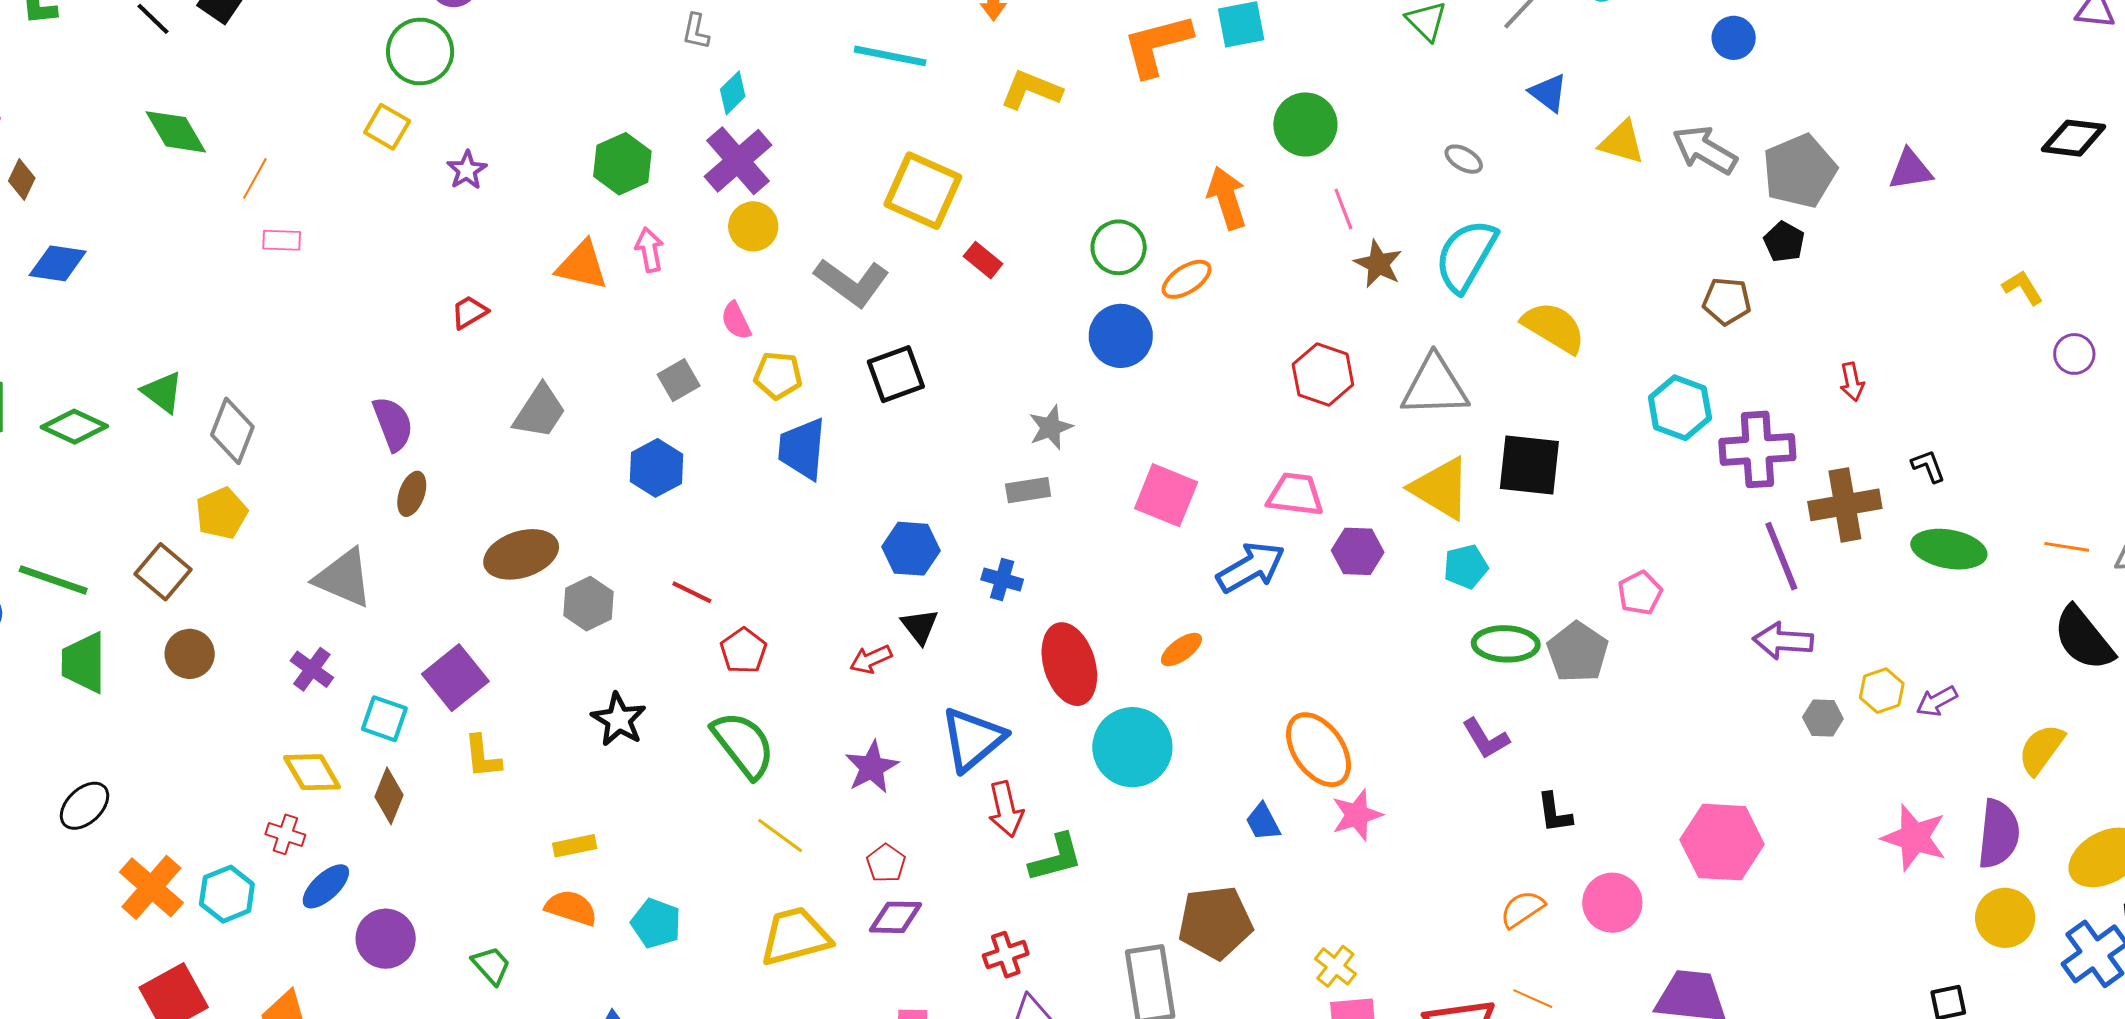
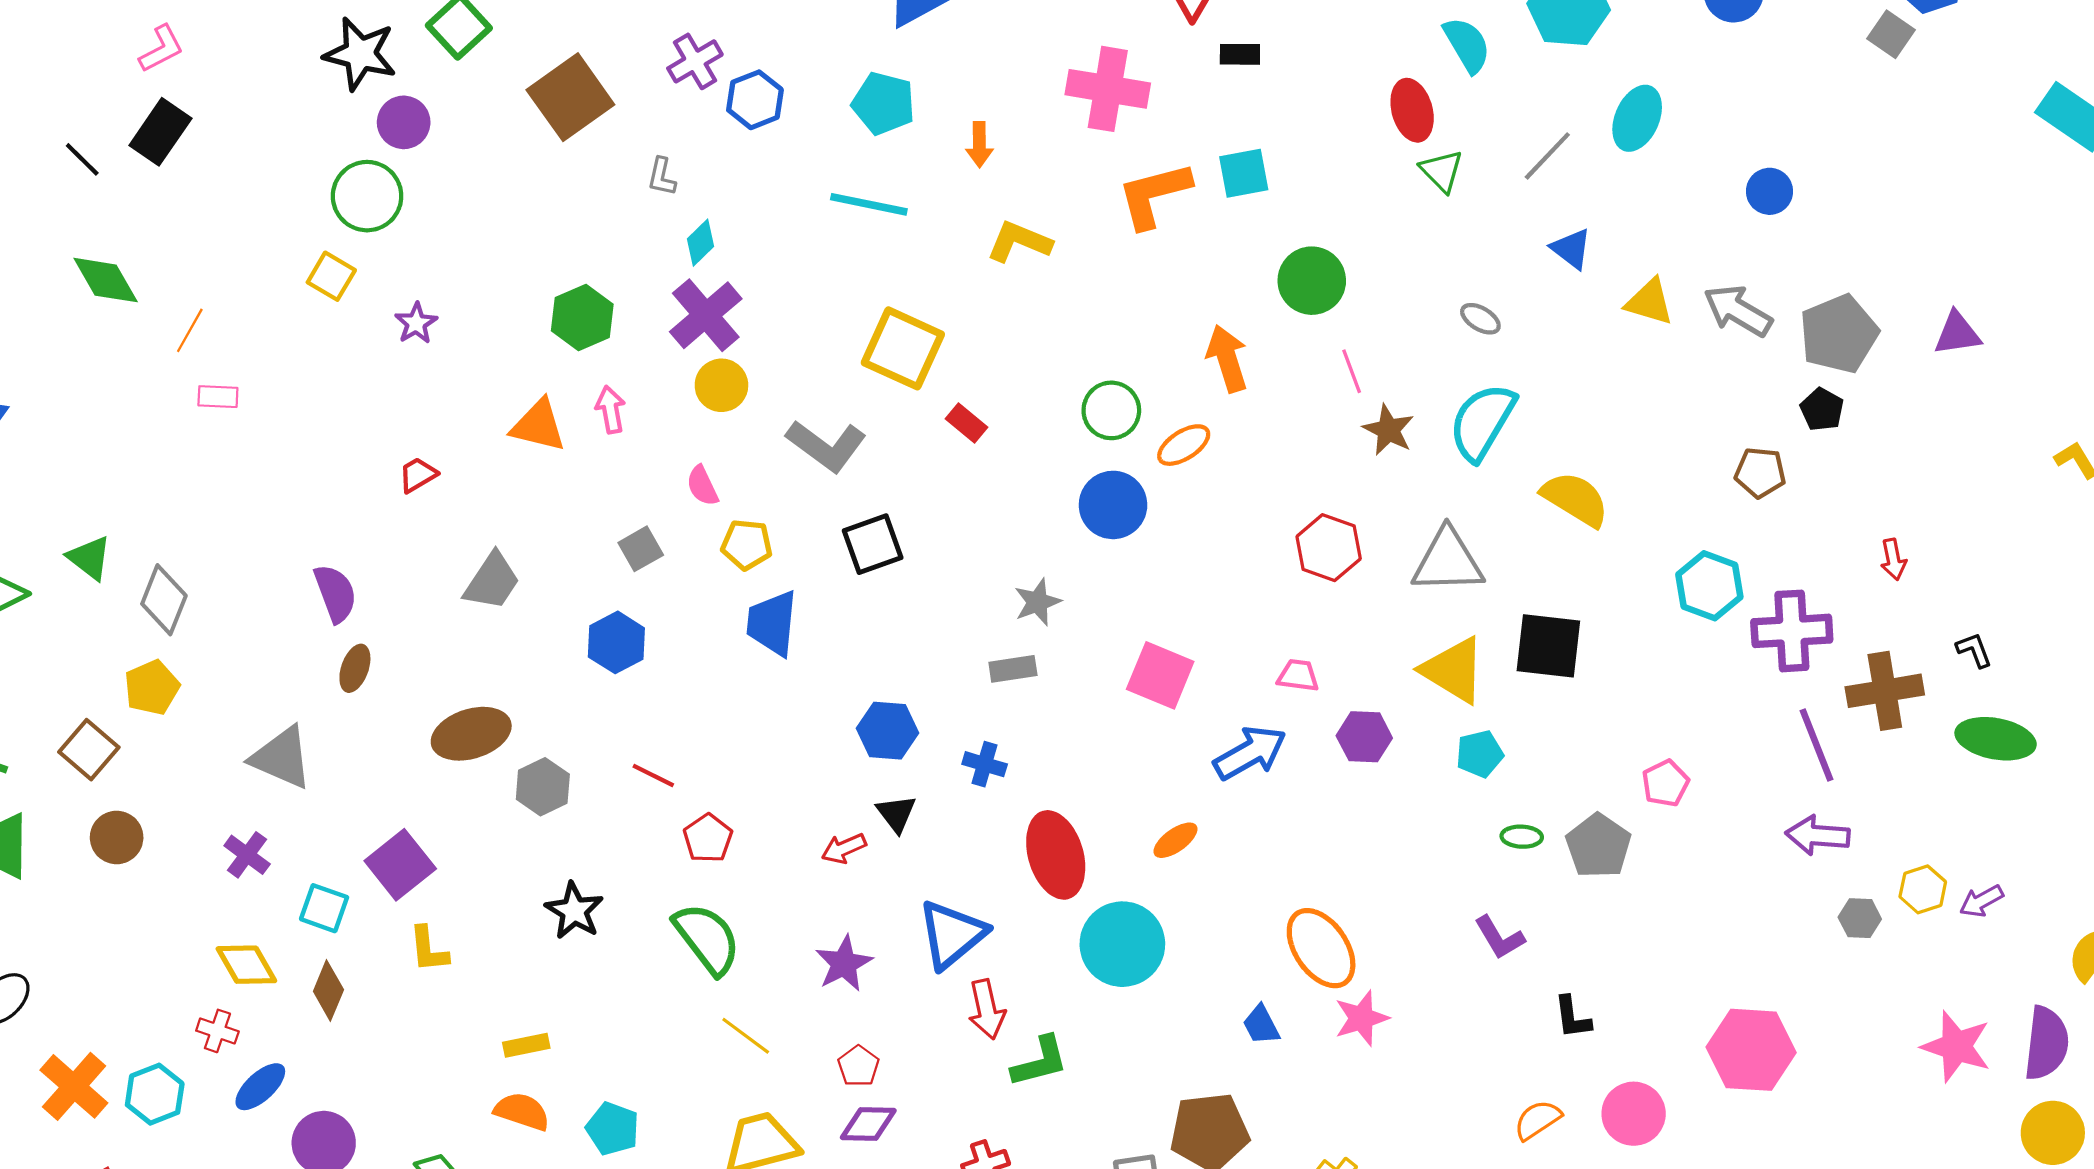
pink trapezoid: (1295, 494) -> (1298, 675), size x0.7
green ellipse: (1506, 644) -> (1522, 837), size x0.6

